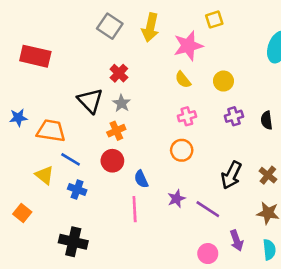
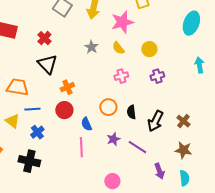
red cross: (119, 73) -> (44, 38), moved
gray star: (122, 103) -> (91, 47), moved
black semicircle: (267, 120) -> (131, 112), moved
orange circle: (182, 150) -> (108, 107), moved
blue line: (71, 159) -> (32, 109), turned -35
blue cross: (77, 189) -> (37, 132), turned 32
black cross: (73, 242) -> (29, 161), moved
pink circle: (208, 254) -> (112, 181), moved

